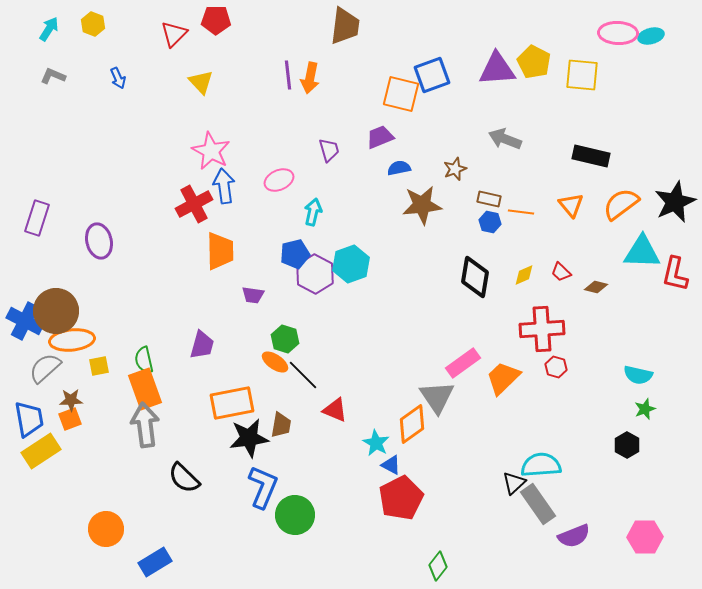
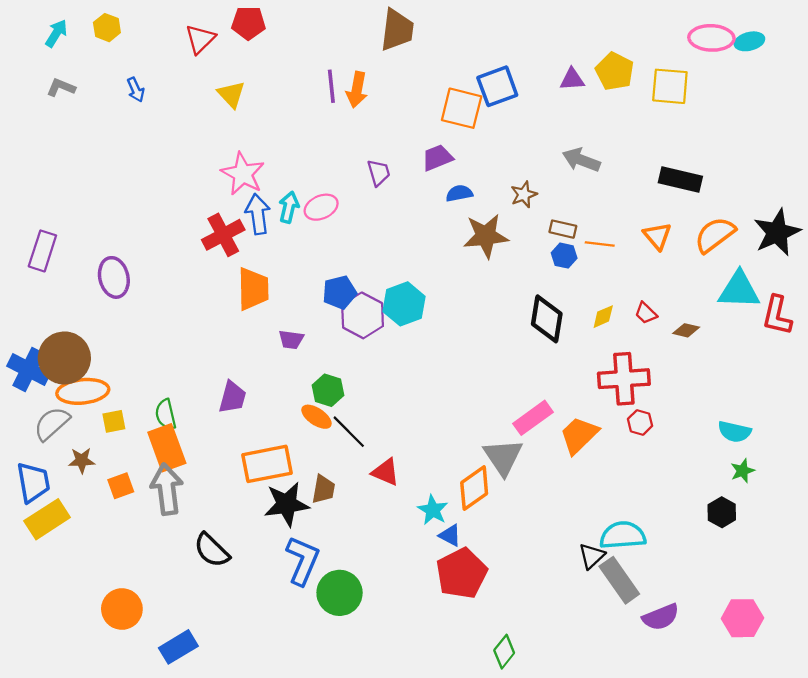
purple triangle: (497, 69) -> (572, 79), size x0.6
cyan arrow: (313, 212) -> (289, 207), moved
orange square: (70, 419) -> (121, 486), moved

